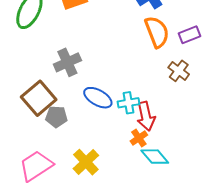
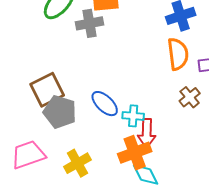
gray cross: (67, 62) -> (90, 23), moved
gray pentagon: (56, 117) -> (60, 112), size x1.5
orange cross: (139, 138) -> (135, 153), size x1.8

